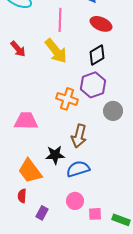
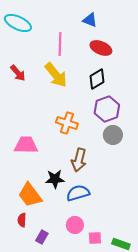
purple hexagon: (93, 85) -> (107, 109), moved

